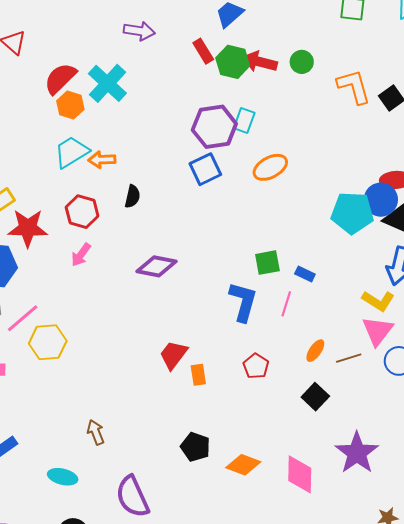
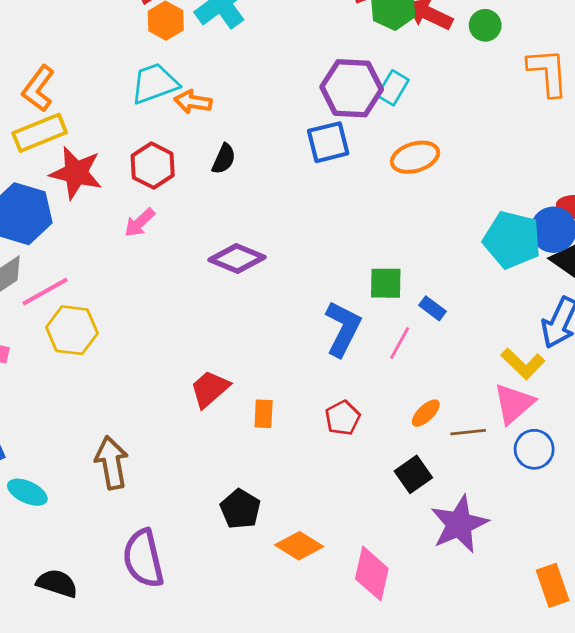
red trapezoid: (173, 355) -> (210, 389), moved
brown arrow: (96, 432) -> (112, 463), size x1.5
purple star: (357, 453) -> (459, 524), moved
cyan ellipse: (63, 477) -> (27, 492), moved

